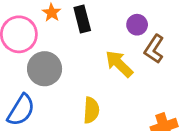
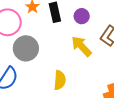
purple circle: (137, 25) -> (82, 16), moved

